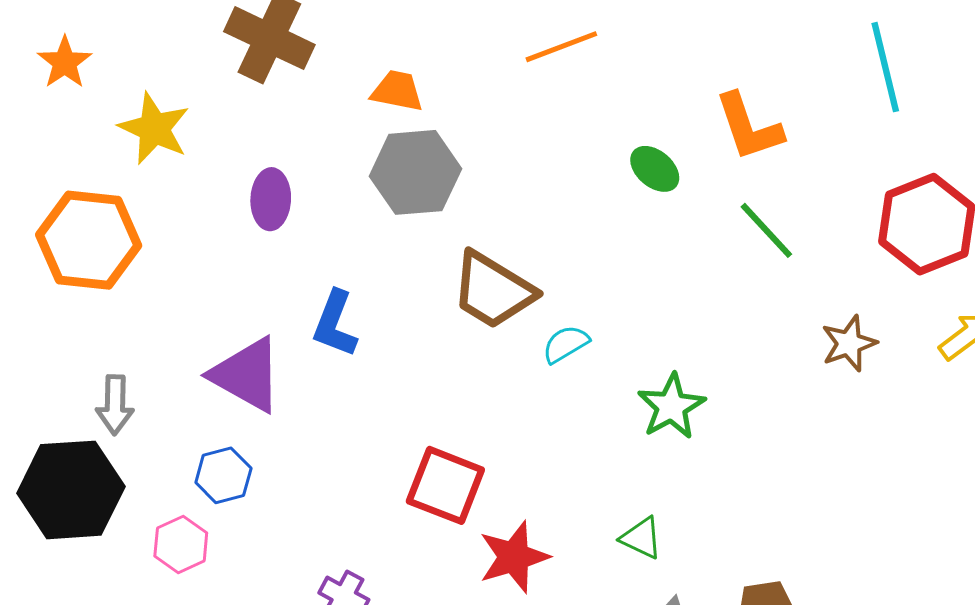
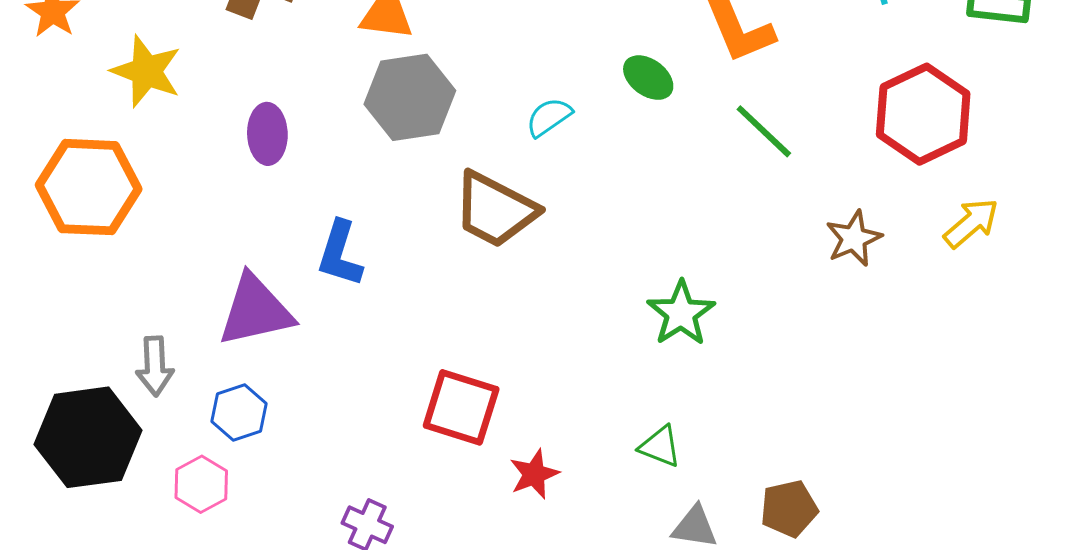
cyan semicircle: (566, 344) -> (549, 117), moved
purple triangle: (247, 375) -> (255, 311), turned -38
gray arrow: (115, 405) -> (155, 366), moved
red star: (514, 557) -> (534, 474), size x0.7

